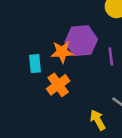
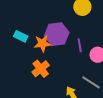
cyan rectangle: (35, 64) -> (21, 36), moved, turned -56

